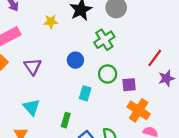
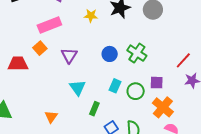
green cross: (104, 40) -> (137, 53), moved, turned -30
green circle: (108, 74) -> (136, 91), moved
cyan triangle: (32, 107) -> (78, 88), moved

